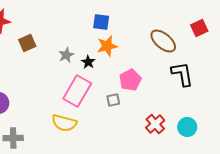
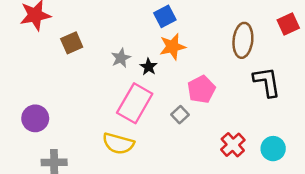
blue square: (101, 22) -> (165, 16), turned -36
brown ellipse: (163, 41) -> (243, 40), turned 56
gray square: (113, 100) -> (180, 115), turned -32

